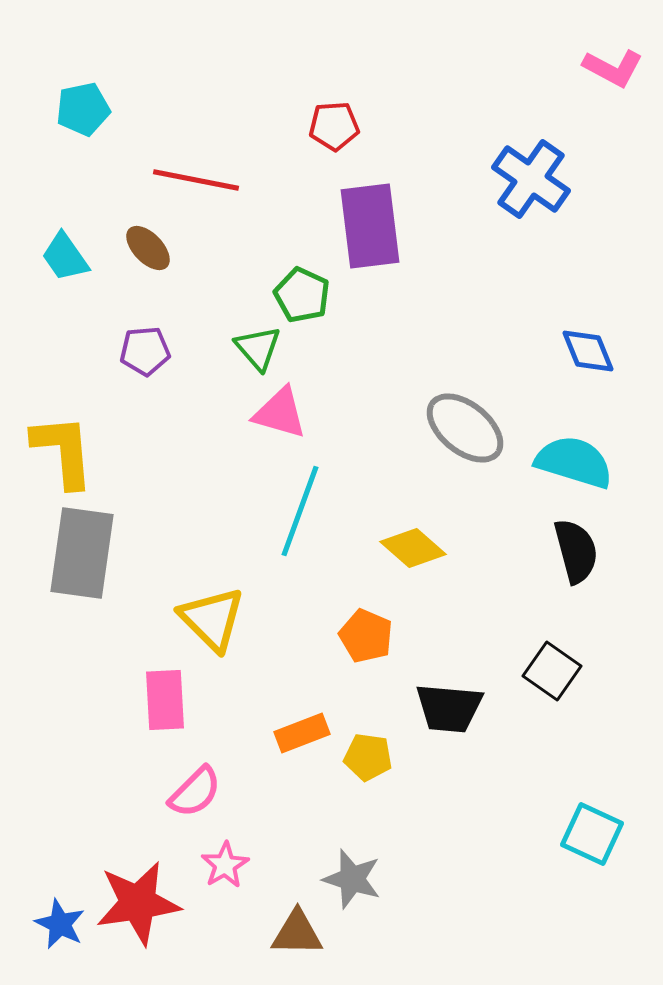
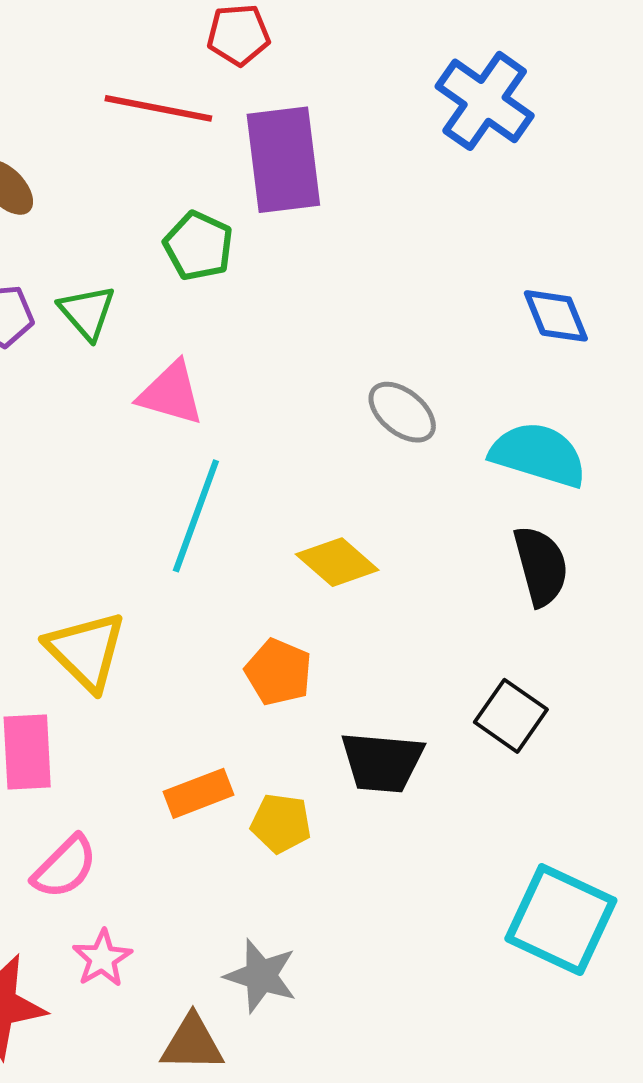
red line: (196, 180) -> (158, 108), moved
green triangle: (258, 348) -> (87, 312), moved
gray ellipse: (465, 428) -> (402, 412), size x0.7
cyan square: (592, 834) -> (561, 920), size x1.4

